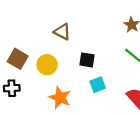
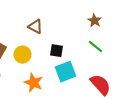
cyan square: (98, 85) -> (65, 72), size x1.5

